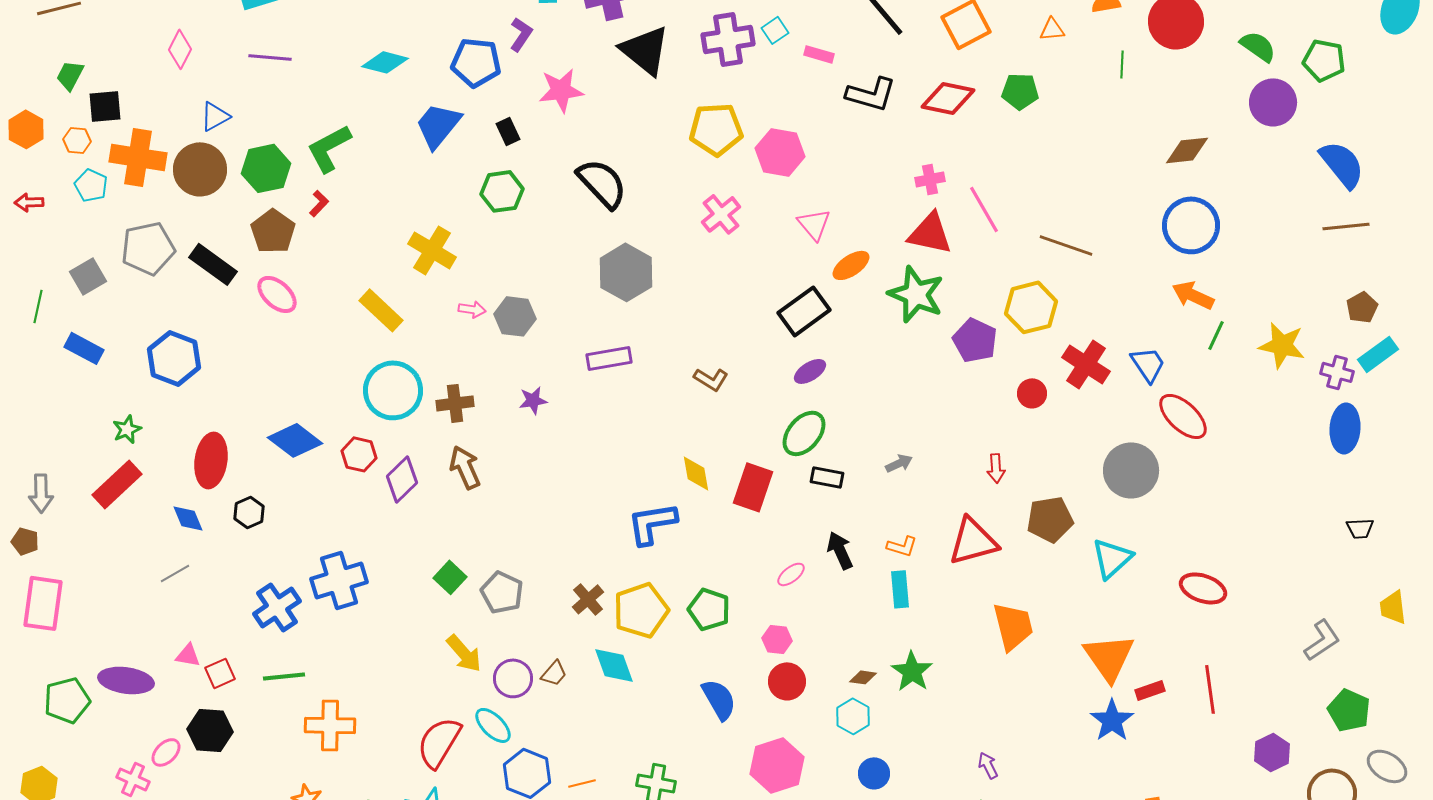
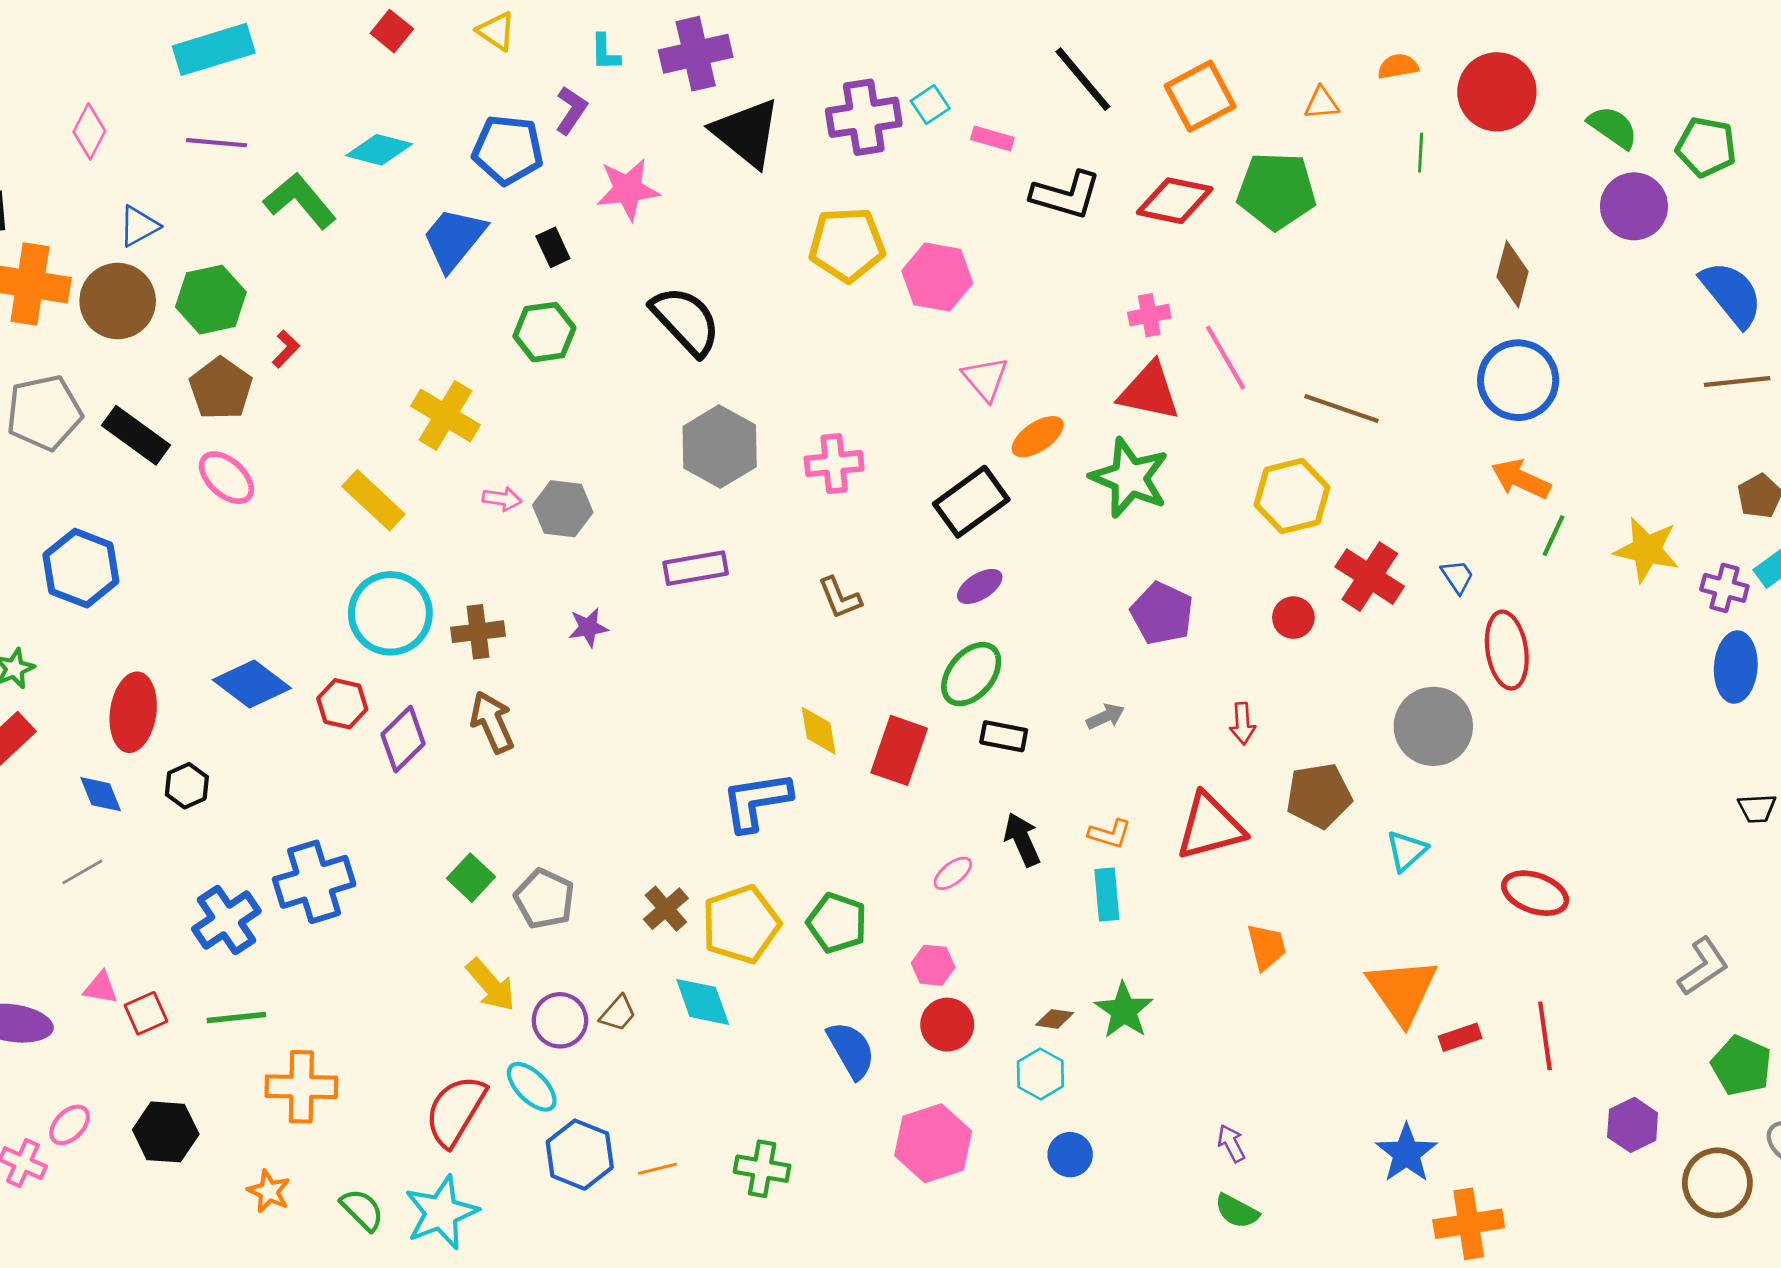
green pentagon: (1020, 91) -> (1276, 191), size x1.5
green L-shape: (329, 148) -> (300, 201), moved, turned 78
brown diamond: (1187, 150) -> (1512, 274), turned -69
pink cross: (721, 214) -> (834, 464), moved, turned 33
purple pentagon: (975, 340) -> (1162, 613), moved
blue trapezoid: (1148, 364) -> (1457, 577), size x0.7
brown L-shape: (711, 379) -> (840, 598), turned 36
red ellipse: (1183, 416) -> (1507, 650), turned 38
cyan triangle: (1112, 558) -> (1406, 851), size x0.7
orange trapezoid: (1013, 626) -> (1267, 947), size x0.7
blue star: (1112, 720) -> (1406, 1153), moved
black hexagon: (210, 730) -> (166, 1132), moved

